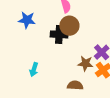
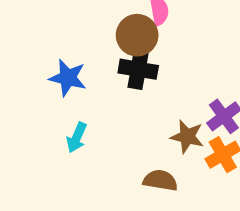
blue star: (27, 20) -> (68, 78), moved
brown circle: (69, 26) -> (137, 35), moved

